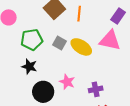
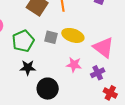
pink triangle: (110, 40) -> (103, 47), moved, turned 40
pink star: (67, 82) -> (74, 65), moved

